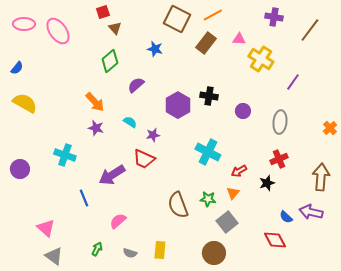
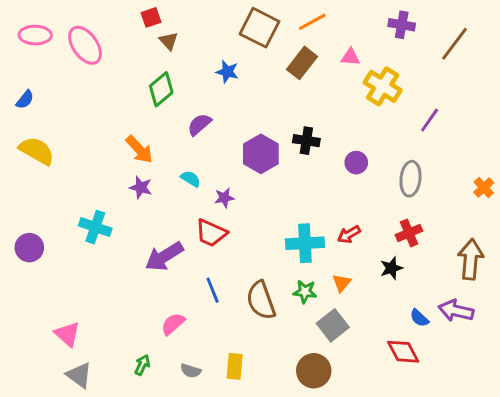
cyan cross: (208, 152) -> (305, 243), moved, turned -30
red arrow: (239, 171) -> (349, 234), moved
blue line: (84, 198) -> (213, 290), moved

